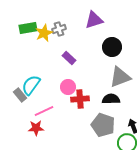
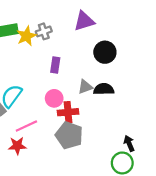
purple rectangle: (69, 58) -> (55, 65), turned 56
gray triangle: (120, 77) -> (85, 87), moved, size x0.6
black semicircle: (111, 99) -> (104, 89), moved
gray pentagon: (103, 125) -> (69, 135), moved

